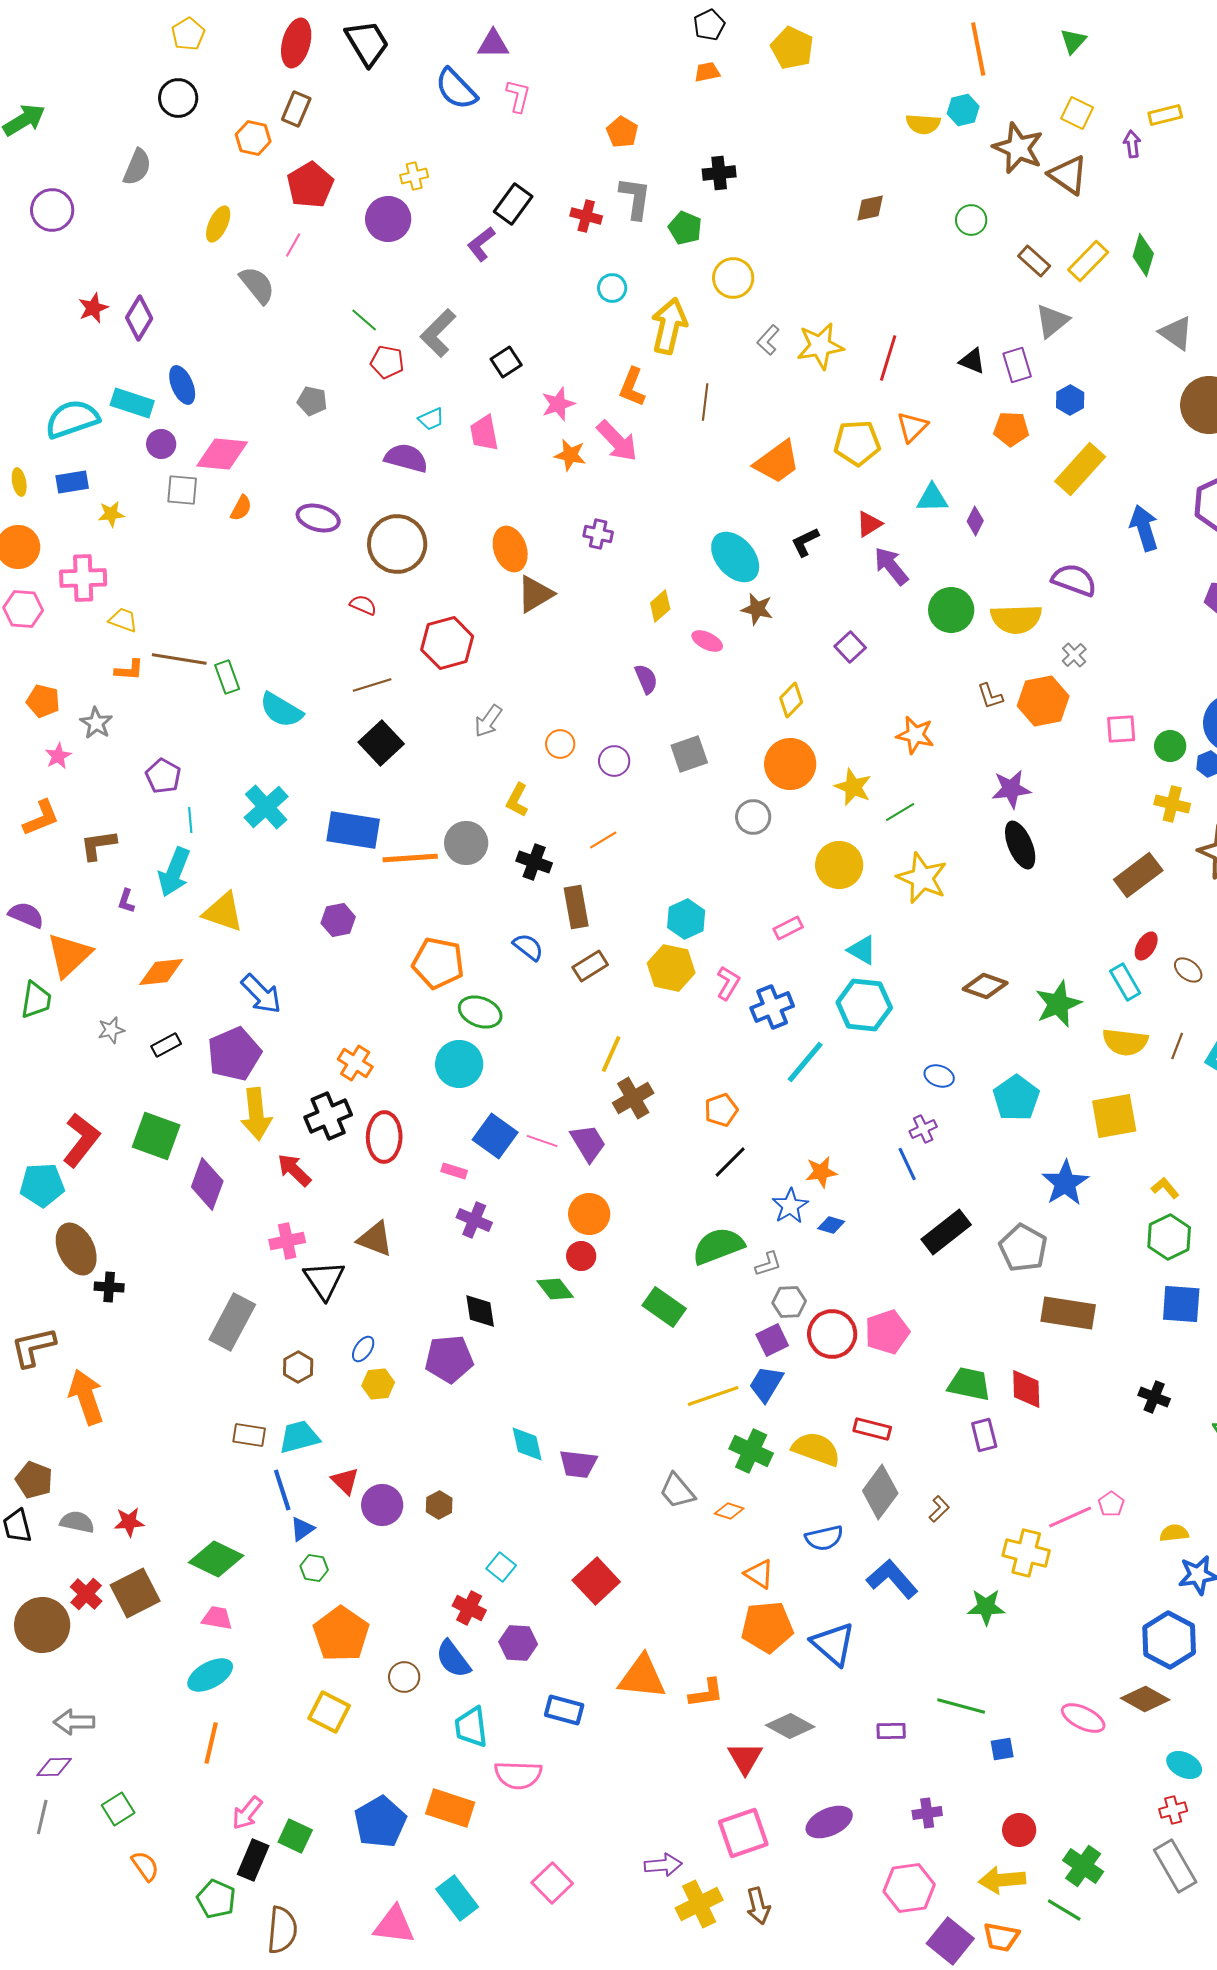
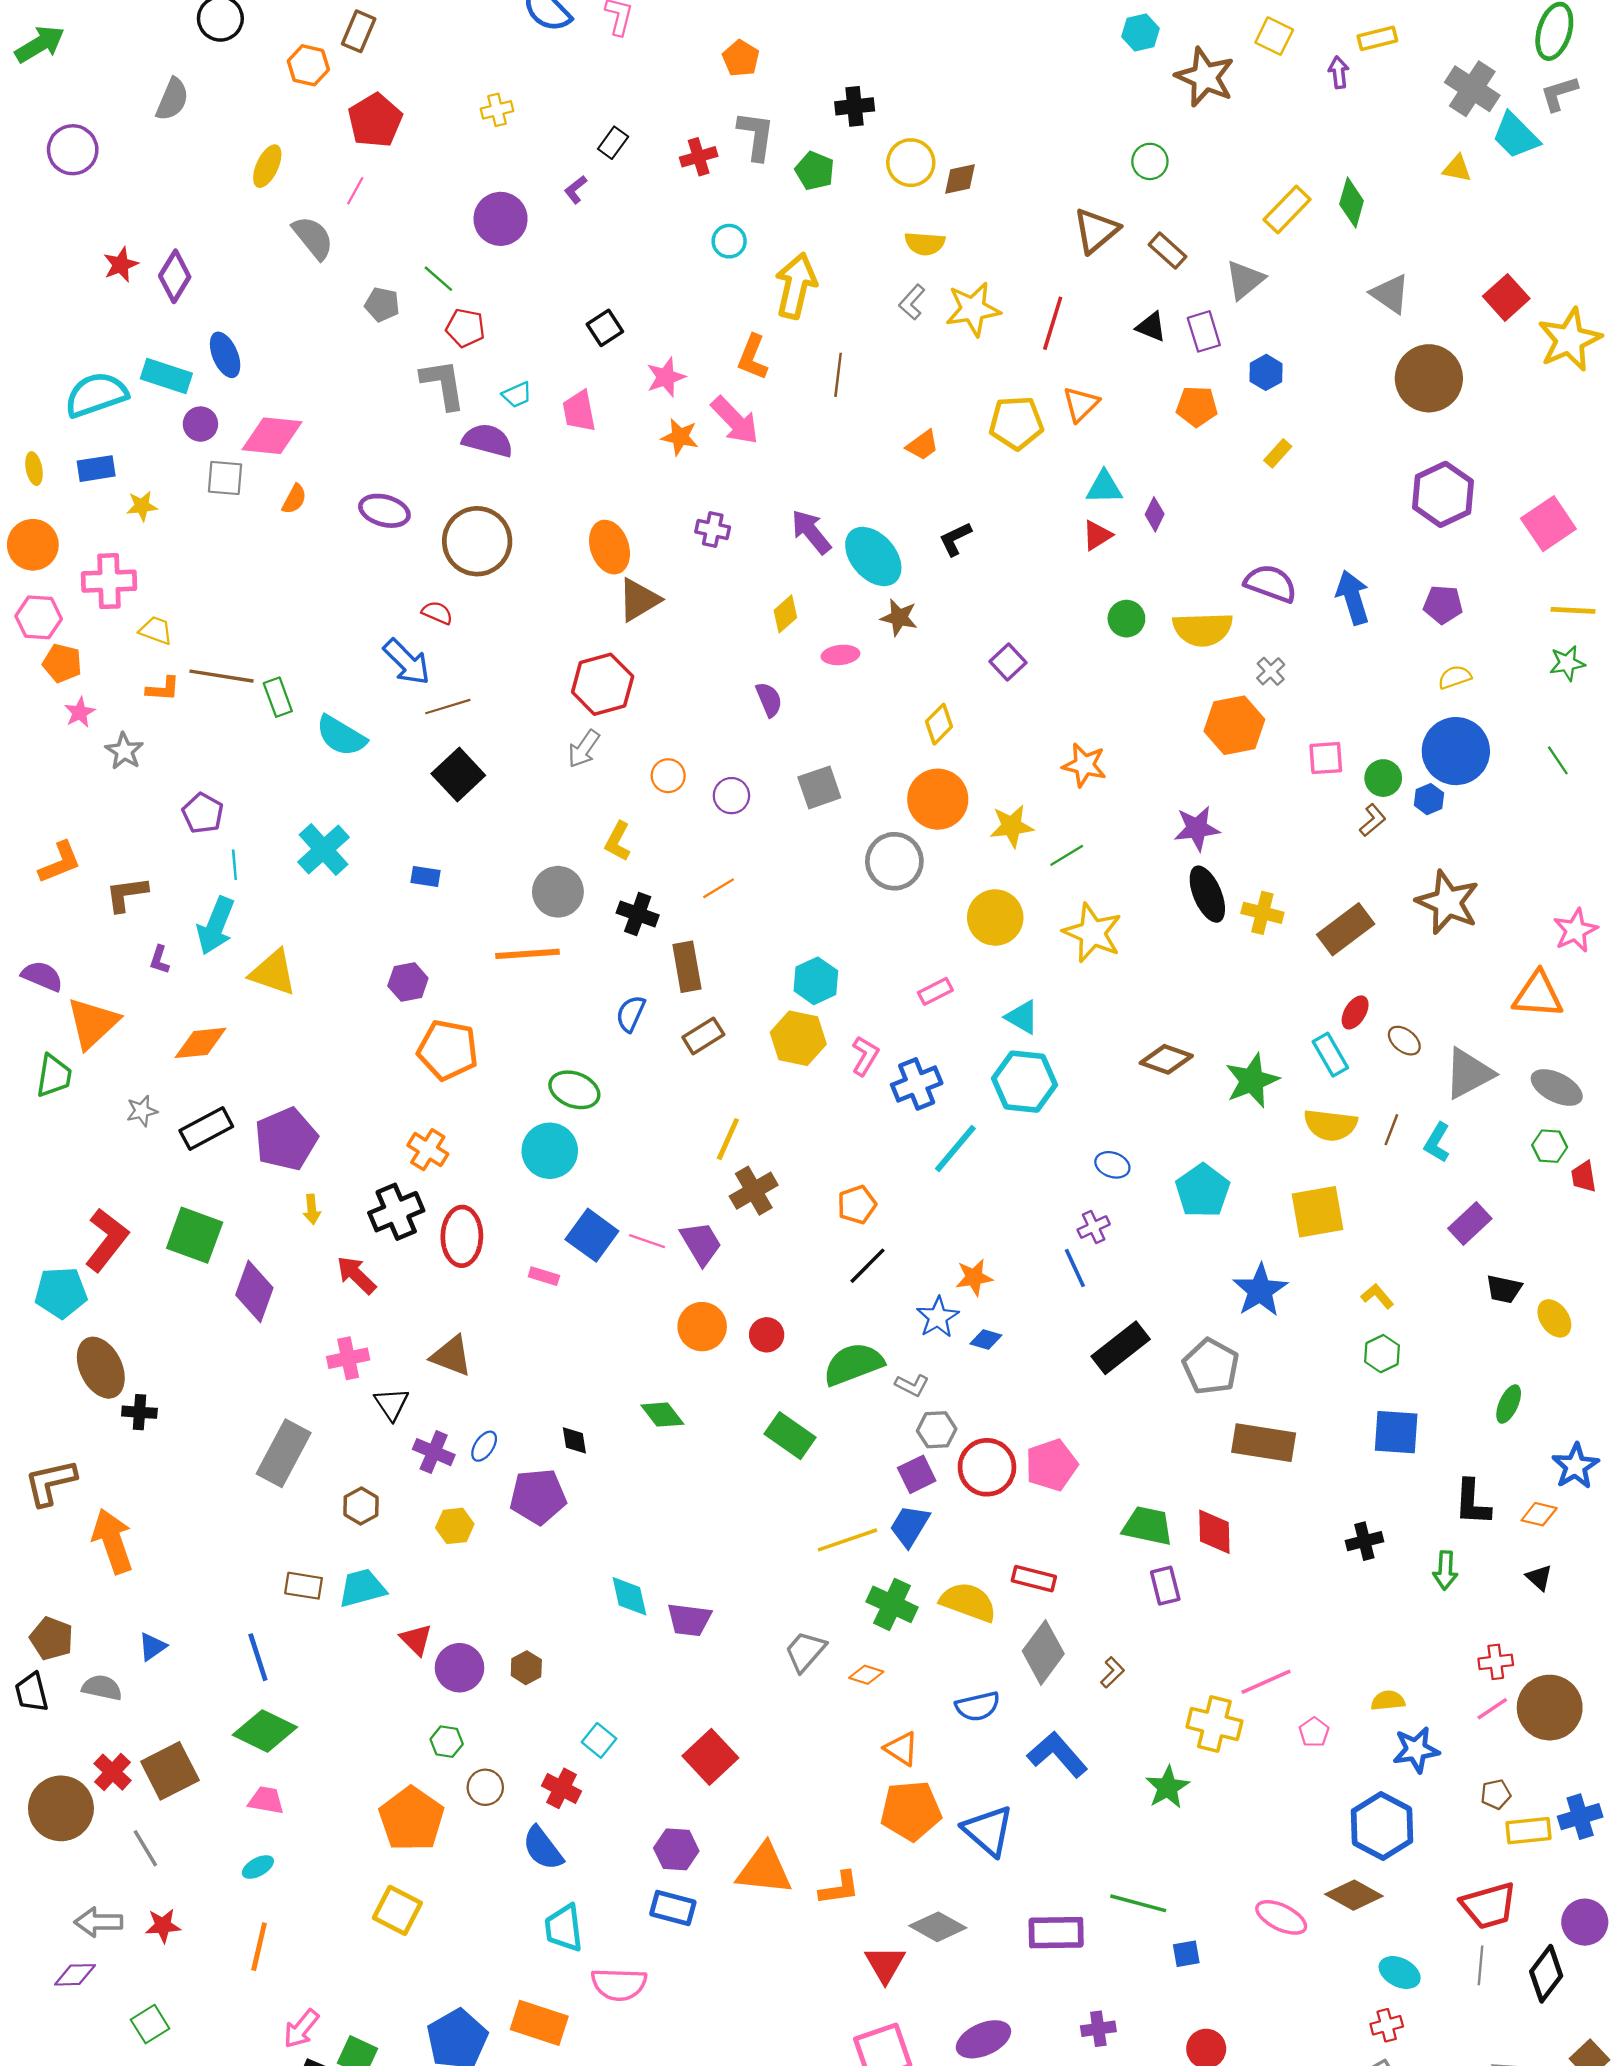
yellow semicircle: (923, 124) -> (925, 243), moved
brown triangle: (1068, 175) -> (1096, 231), moved, turned 45
black rectangle: (513, 204) -> (613, 143), size x0.7
brown diamond: (870, 208) -> (960, 179), moved
red cross: (586, 216) -> (699, 157), turned -32
purple circle: (388, 219) -> (501, 219), moved
purple L-shape: (481, 244) -> (576, 190), size x0.7
brown rectangle: (1034, 261) -> (1168, 251), moved
yellow circle: (733, 278) -> (911, 163), moved
gray L-shape: (438, 333) -> (443, 384), moved, turned 126
gray pentagon: (312, 401) -> (382, 304), moved
orange trapezoid: (777, 462) -> (923, 445), size x0.6
yellow rectangle: (1080, 469) -> (1278, 453), size x0.5
red triangle: (869, 524) -> (1097, 535), moved
blue arrow: (1144, 528) -> (1353, 598), moved
purple arrow: (891, 566) -> (811, 532), moved
green circle: (951, 610) -> (1126, 619), size x0.7
pink ellipse: (707, 641) -> (840, 655), turned -32
red hexagon: (447, 643) -> (603, 684), moved
brown L-shape: (990, 696) -> (1373, 820), moved, turned -112
orange pentagon: (43, 701) -> (62, 663), moved
pink star: (58, 756) -> (80, 712), moved
yellow star: (853, 787) -> (1012, 826), turned -30
yellow cross: (1172, 804) -> (1262, 913), moved
gray circle: (753, 817) -> (894, 861), size x1.4
blue rectangle: (353, 830) -> (426, 876), size x0.5
orange line: (410, 858) -> (527, 954), moved
blue semicircle: (528, 947) -> (631, 1014), turned -104
orange pentagon: (438, 963) -> (448, 1050), moved
blue arrow: (261, 994) -> (407, 662), moved
black rectangle: (166, 1045) -> (206, 1129), size x1.5
yellow arrow: (256, 1114) -> (312, 1209), size x0.5
purple cross: (474, 1220) -> (434, 1452), moved
green hexagon: (1169, 1237) -> (1382, 1354), size x0.7
red circle: (581, 1256) -> (767, 1335), moved
gray L-shape: (768, 1264) -> (912, 1385), turned 44
black triangle: (324, 1280) -> (392, 1404), size x0.7
black diamond: (480, 1311) -> (574, 1440), size x0.7
blue ellipse: (363, 1349) -> (484, 1446), moved
black cross: (1154, 1397) -> (1364, 1541), turned -36
blue line: (282, 1490) -> (258, 1657), moved
gray trapezoid: (677, 1491) -> (805, 1651), turned 81
pink pentagon: (1111, 1504) -> (1314, 1732), moved
red star: (129, 1522) -> (163, 1926), moved
blue triangle: (302, 1529) -> (152, 1647), moved
green hexagon: (314, 1568) -> (447, 1742), moved
green star: (986, 1607) -> (1168, 1787), turned -30
purple hexagon: (518, 1643) -> (676, 1849), moved
cyan ellipse: (210, 1675) -> (258, 1867), size x0.6
brown circle: (404, 1677) -> (485, 1787), moved
purple rectangle: (891, 1731) -> (1056, 1933), size x1.6
gray line: (42, 1817) -> (145, 1848), moved, turned -44

